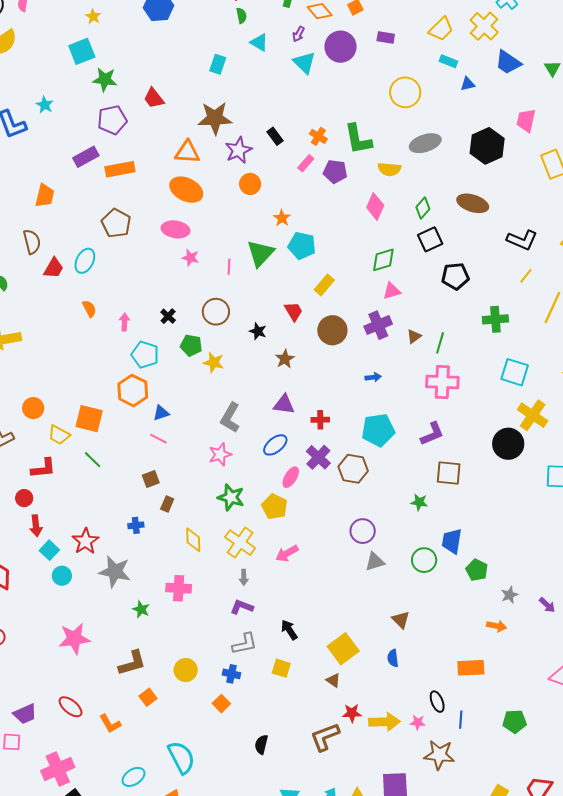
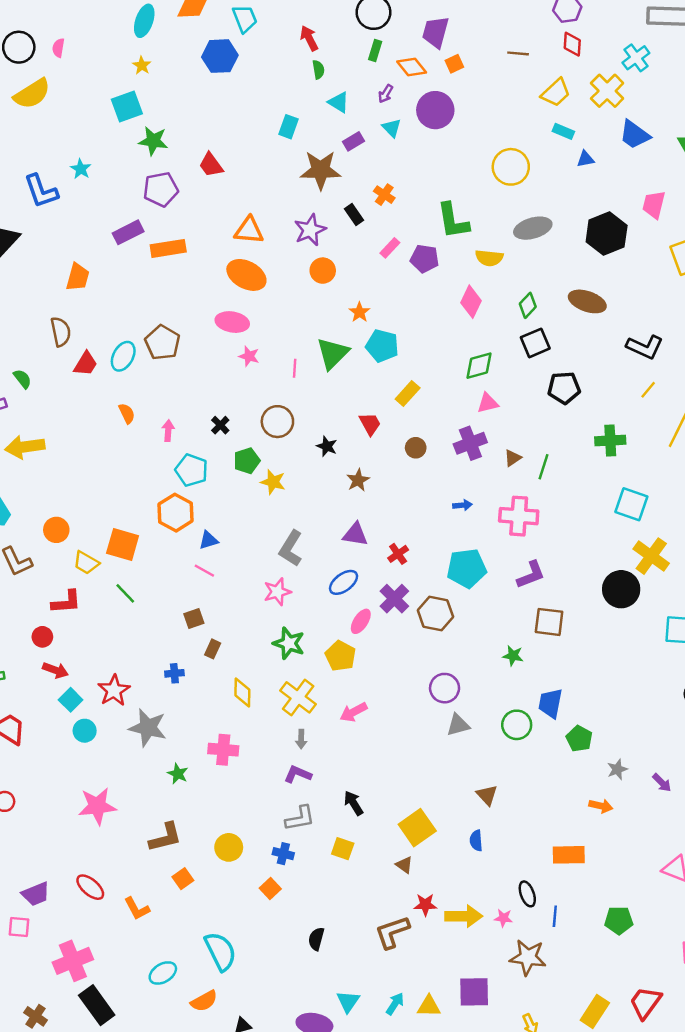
purple rectangle: (386, 37) -> (354, 141), moved, turned -42
cyan triangle: (304, 63) -> (392, 128), size x0.7
brown star: (215, 118) -> (321, 170), moved
orange cross: (318, 136) -> (384, 195), moved
brown pentagon: (116, 223) -> (162, 343), moved
brown circle: (332, 330) -> (416, 448), size x0.6
green pentagon: (191, 345) -> (247, 461), turned -30
pink cross: (442, 382) -> (519, 516), moved
red cross: (320, 420) -> (398, 554), turned -36
red arrow: (36, 526) -> (55, 670), turned -65

